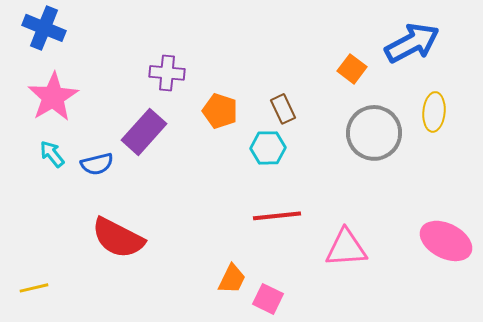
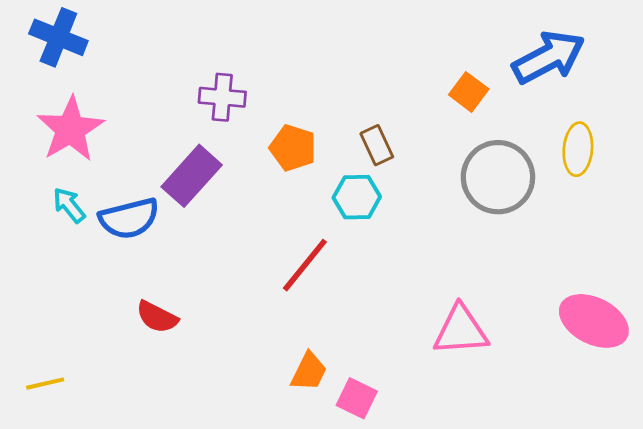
blue semicircle: (97, 164) -> (129, 218), size x1.4
red line: (277, 216) -> (305, 265), moved, turned -45
red semicircle: (118, 238) -> (157, 317), size x0.6

